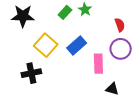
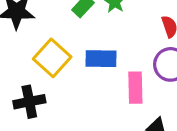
blue rectangle: (77, 45) -> (101, 59), turned 42

